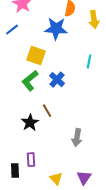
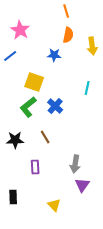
blue star: (56, 29) -> (54, 55), size x0.6
black star: (30, 123) -> (15, 140), moved, turned 30
purple rectangle: (31, 160) -> (35, 167), moved
purple triangle: (84, 178) -> (82, 185), moved

